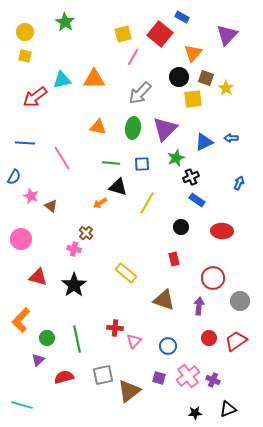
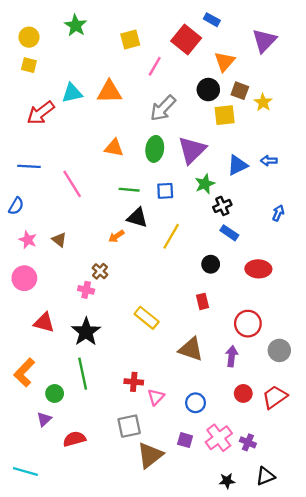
yellow square: (123, 34) -> (130, 39), moved
pink star: (31, 196) -> (28, 240), moved
green line: (77, 339) -> (83, 374), moved
gray square: (103, 375) -> (129, 426), moved

